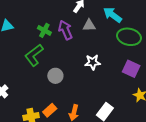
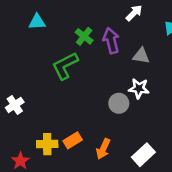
gray triangle: (89, 25) -> (141, 56), moved
gray circle: (55, 76) -> (119, 103), moved

